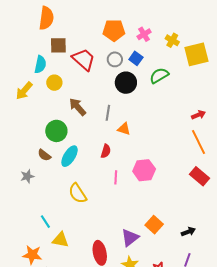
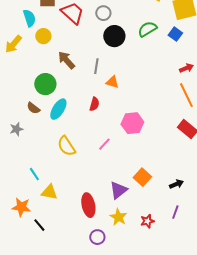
blue square: (136, 58) -> (175, 34), moved
cyan semicircle: (40, 64) -> (29, 18), turned -30
pink line: (116, 177) -> (104, 144), moved, turned 40

